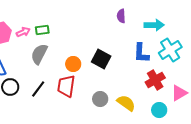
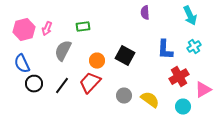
cyan arrow: (154, 25) -> (190, 16), moved, turned 66
green rectangle: (42, 30) -> (83, 27), moved
pink arrow: (23, 32) -> (47, 29), turned 136
cyan cross: (170, 50) -> (194, 47), size x0.6
red trapezoid: (66, 86) -> (90, 83), turned 35

